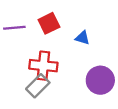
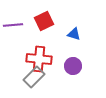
purple circle: (100, 80) -> (73, 66), moved, size x0.7

